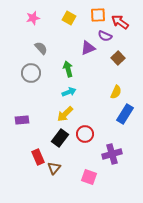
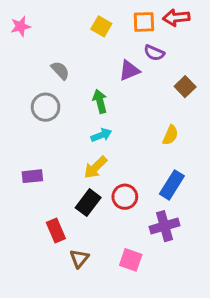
pink star: (33, 18) -> (21, 26), moved
red arrow: (120, 22) -> (176, 18), moved, turned -42
brown square: (118, 58) -> (185, 87), moved
blue rectangle: (125, 114) -> (172, 185), moved
brown triangle: (54, 168) -> (79, 258), moved

